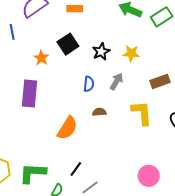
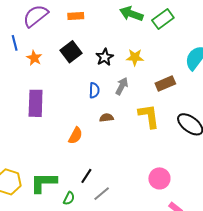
orange star: (41, 58) -> (34, 58), moved
orange semicircle: (67, 128) -> (75, 136), size x0.7

